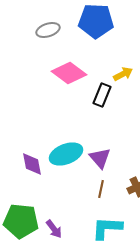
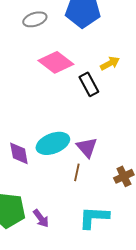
black rectangle: (102, 95) -> (89, 84), turned -50
brown line: (101, 189) -> (77, 172), moved

